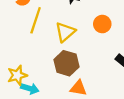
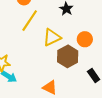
brown hexagon: (66, 63) -> (68, 56), moved

